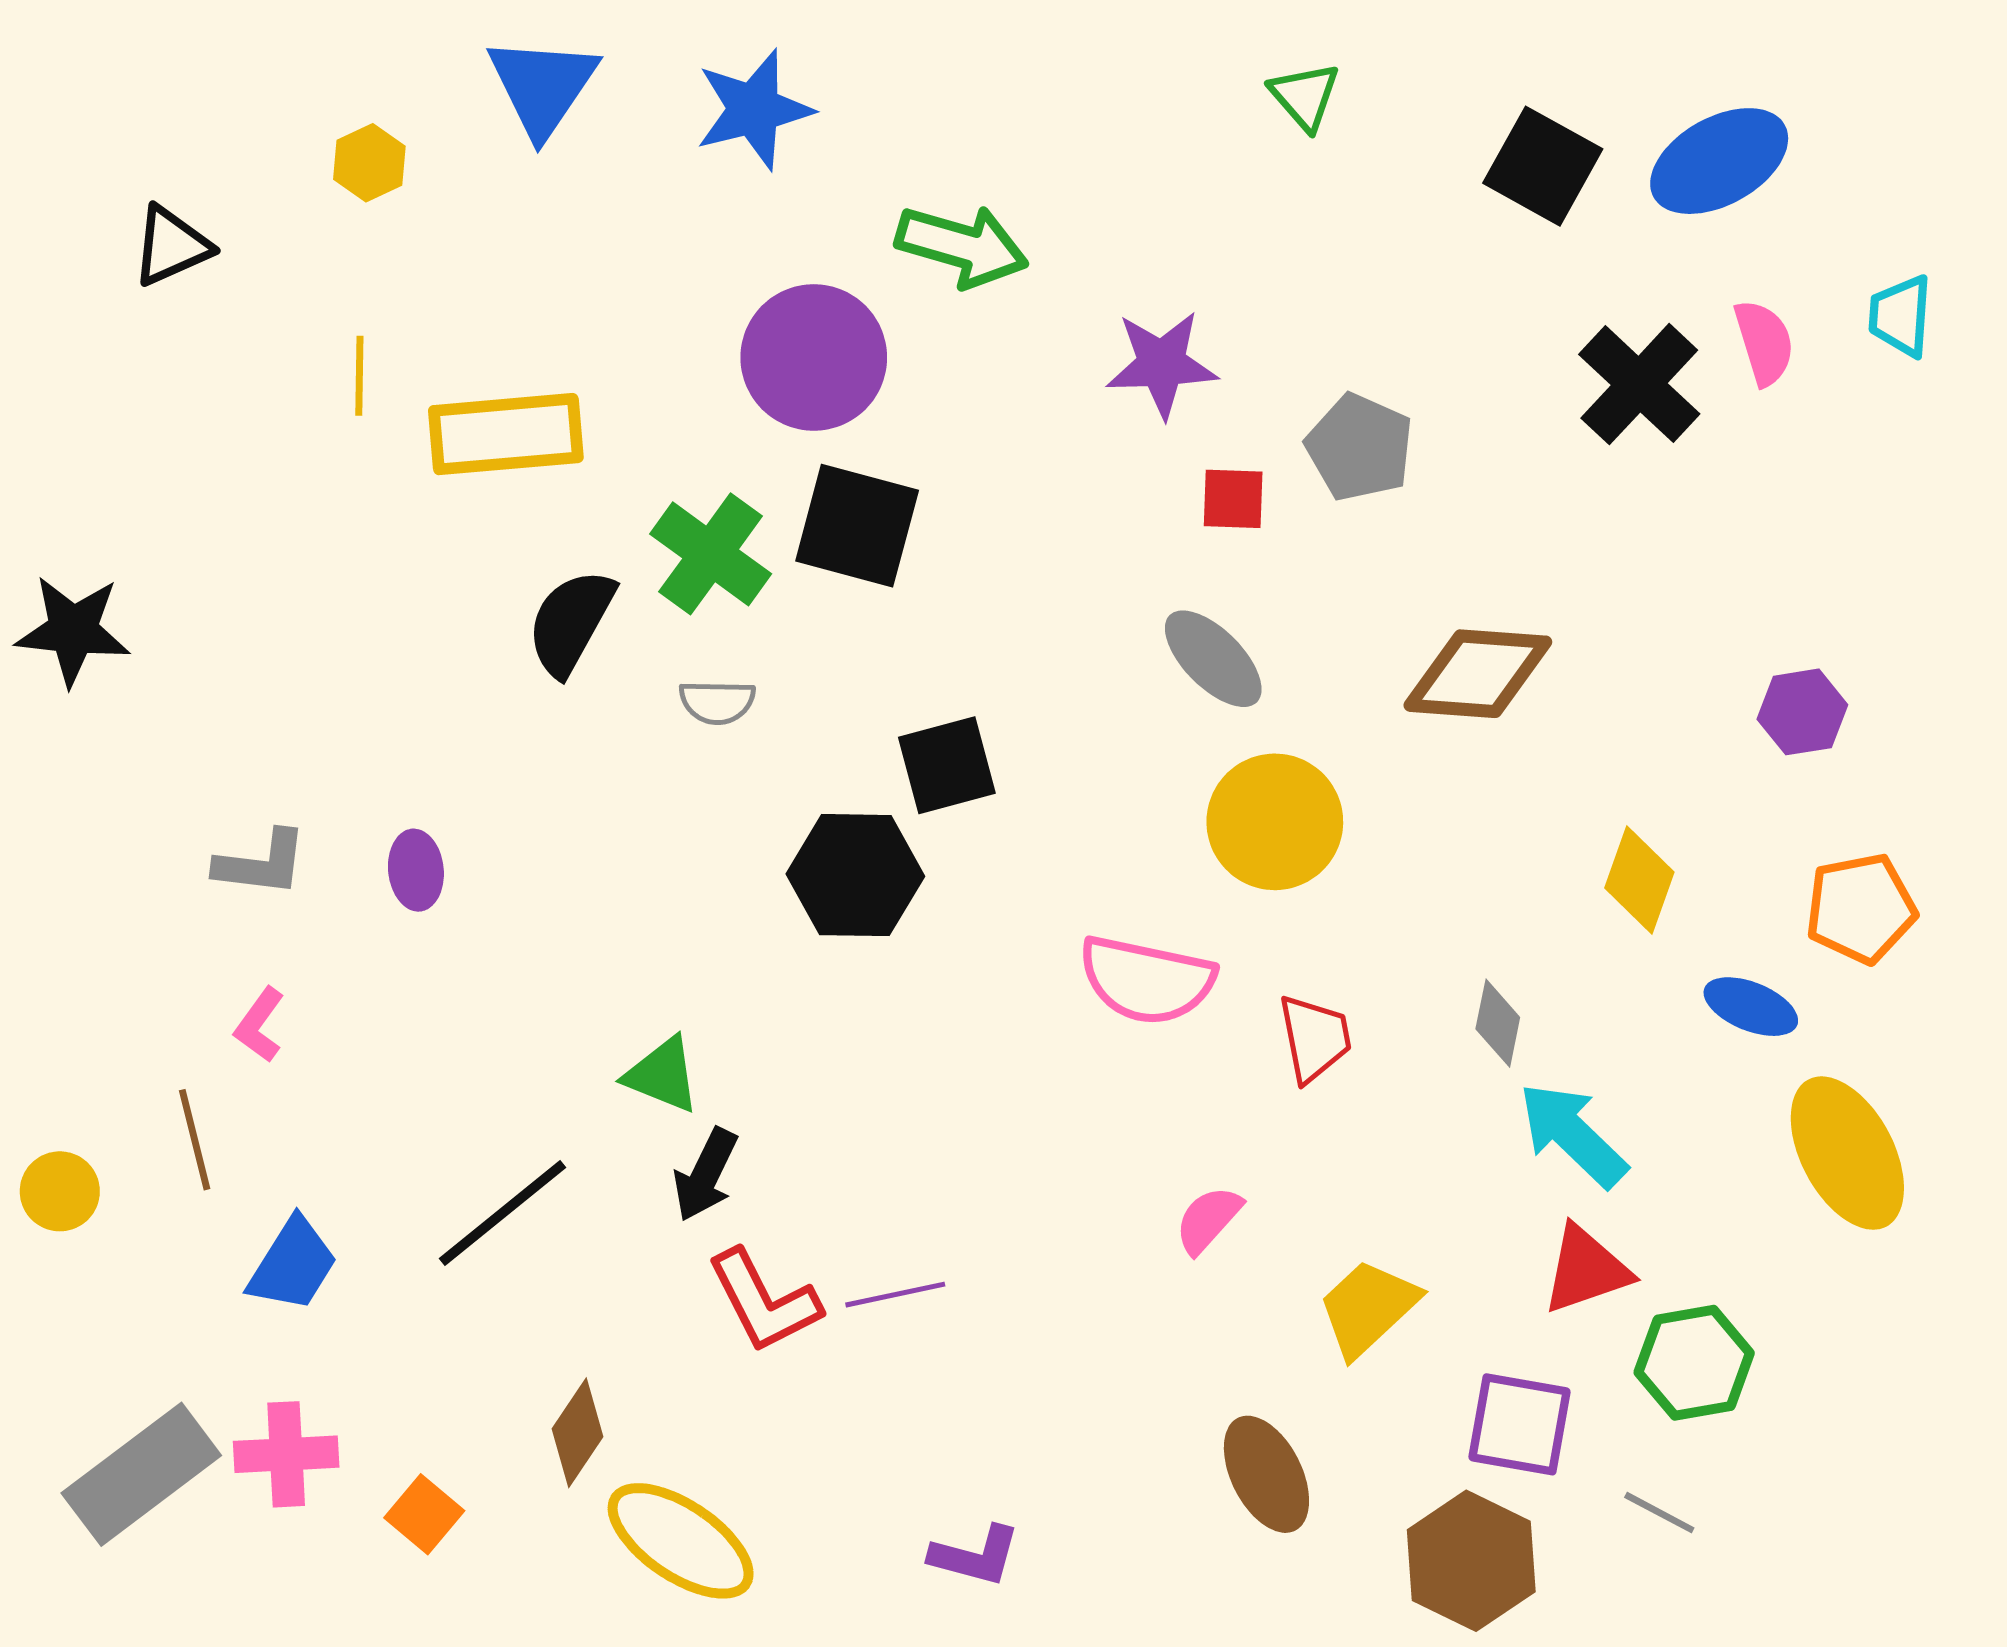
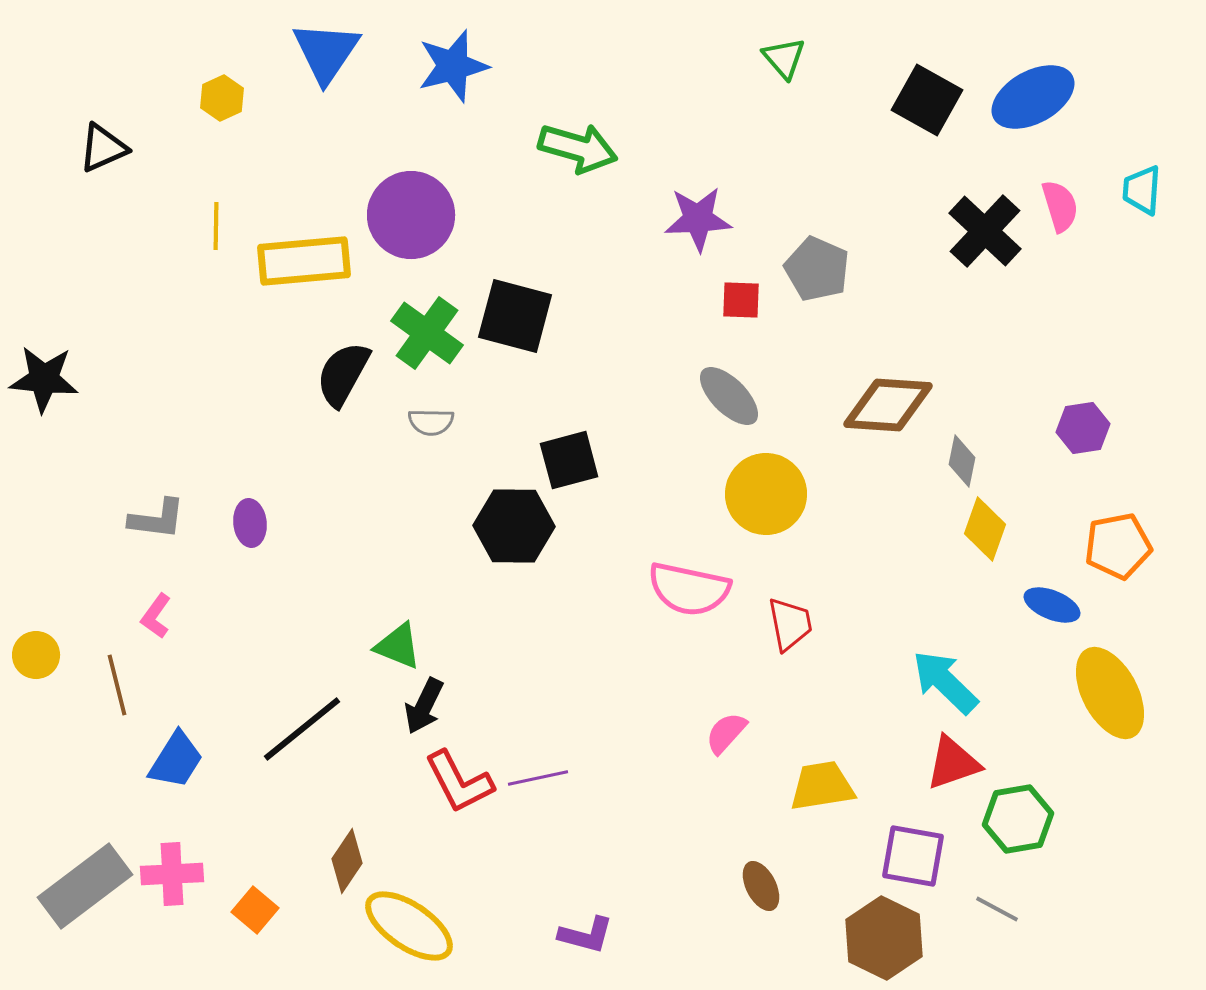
purple circle: (814, 357) -> (411, 215), moved
gray diamond: (1498, 1023) -> (962, 461), moved
yellow circle: (60, 1191) -> (36, 655), moved
yellow trapezoid: (1368, 1308) -> (822, 786), turned 34
brown ellipse: (1266, 1474) -> (761, 886), size x0.7

